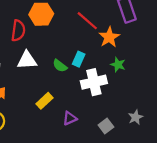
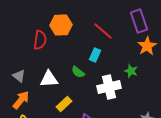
orange star: (109, 37) -> (147, 46), moved
cyan rectangle: (79, 59) -> (95, 55), moved
white triangle: (27, 60) -> (49, 79), moved

